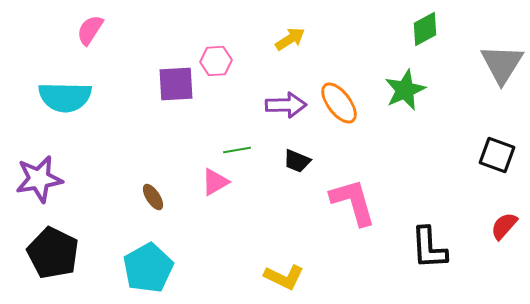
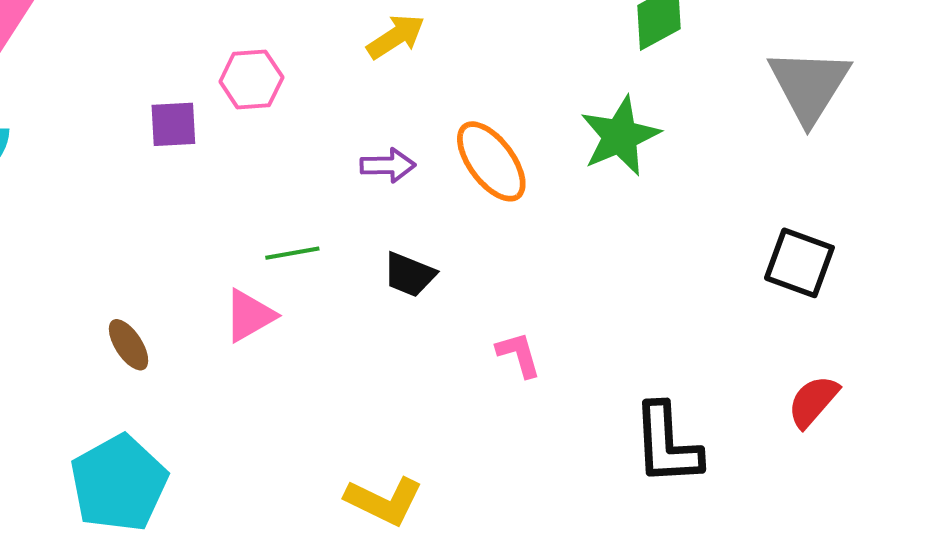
purple square: (176, 84) -> (173, 124), size x0.7
purple arrow: (286, 105) -> (388, 165), size x0.7
pink L-shape: (353, 202) -> (519, 355), size x0.5

